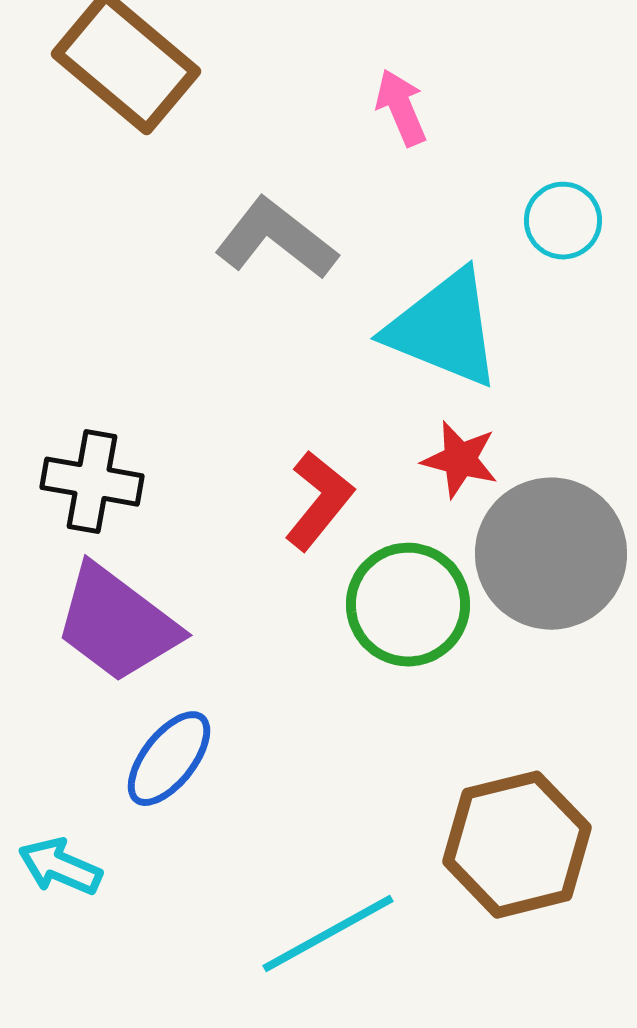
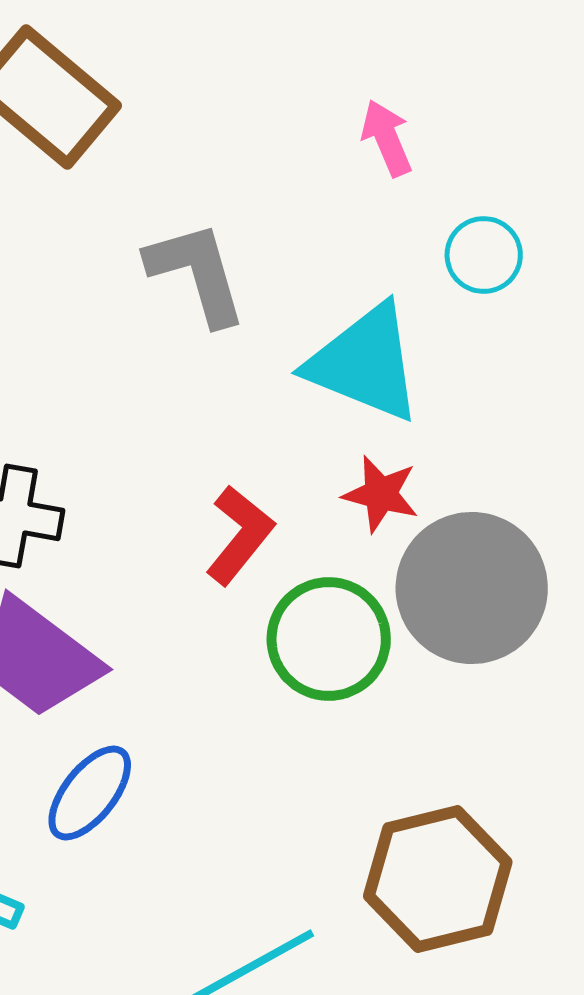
pink arrow: (401, 108) -> (387, 138), moved
gray L-shape: (276, 239) -> (197, 273), turned 36

